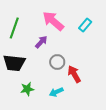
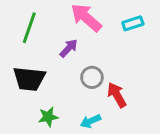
cyan rectangle: (85, 25) -> (133, 23), turned 32

